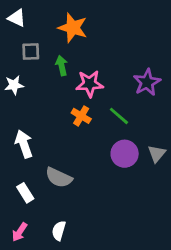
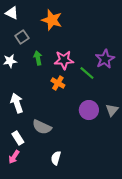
gray square: (31, 52) -> (22, 37), turned -32
green arrow: (62, 66) -> (38, 58), moved
green line: (119, 116) -> (87, 73), moved
white semicircle: (59, 231) -> (56, 158), moved
pink arrow: (20, 232) -> (14, 157), moved

